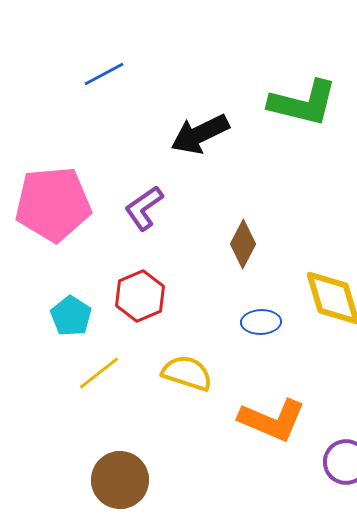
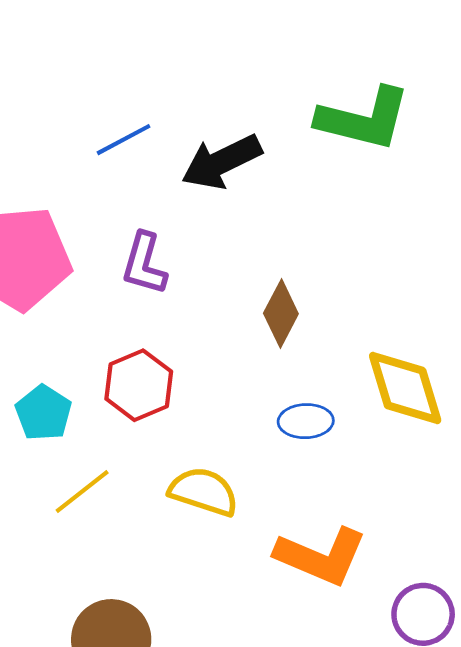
blue line: (104, 74) -> (124, 140), moved
purple L-shape: (144, 208) -> (144, 264), turned -39

